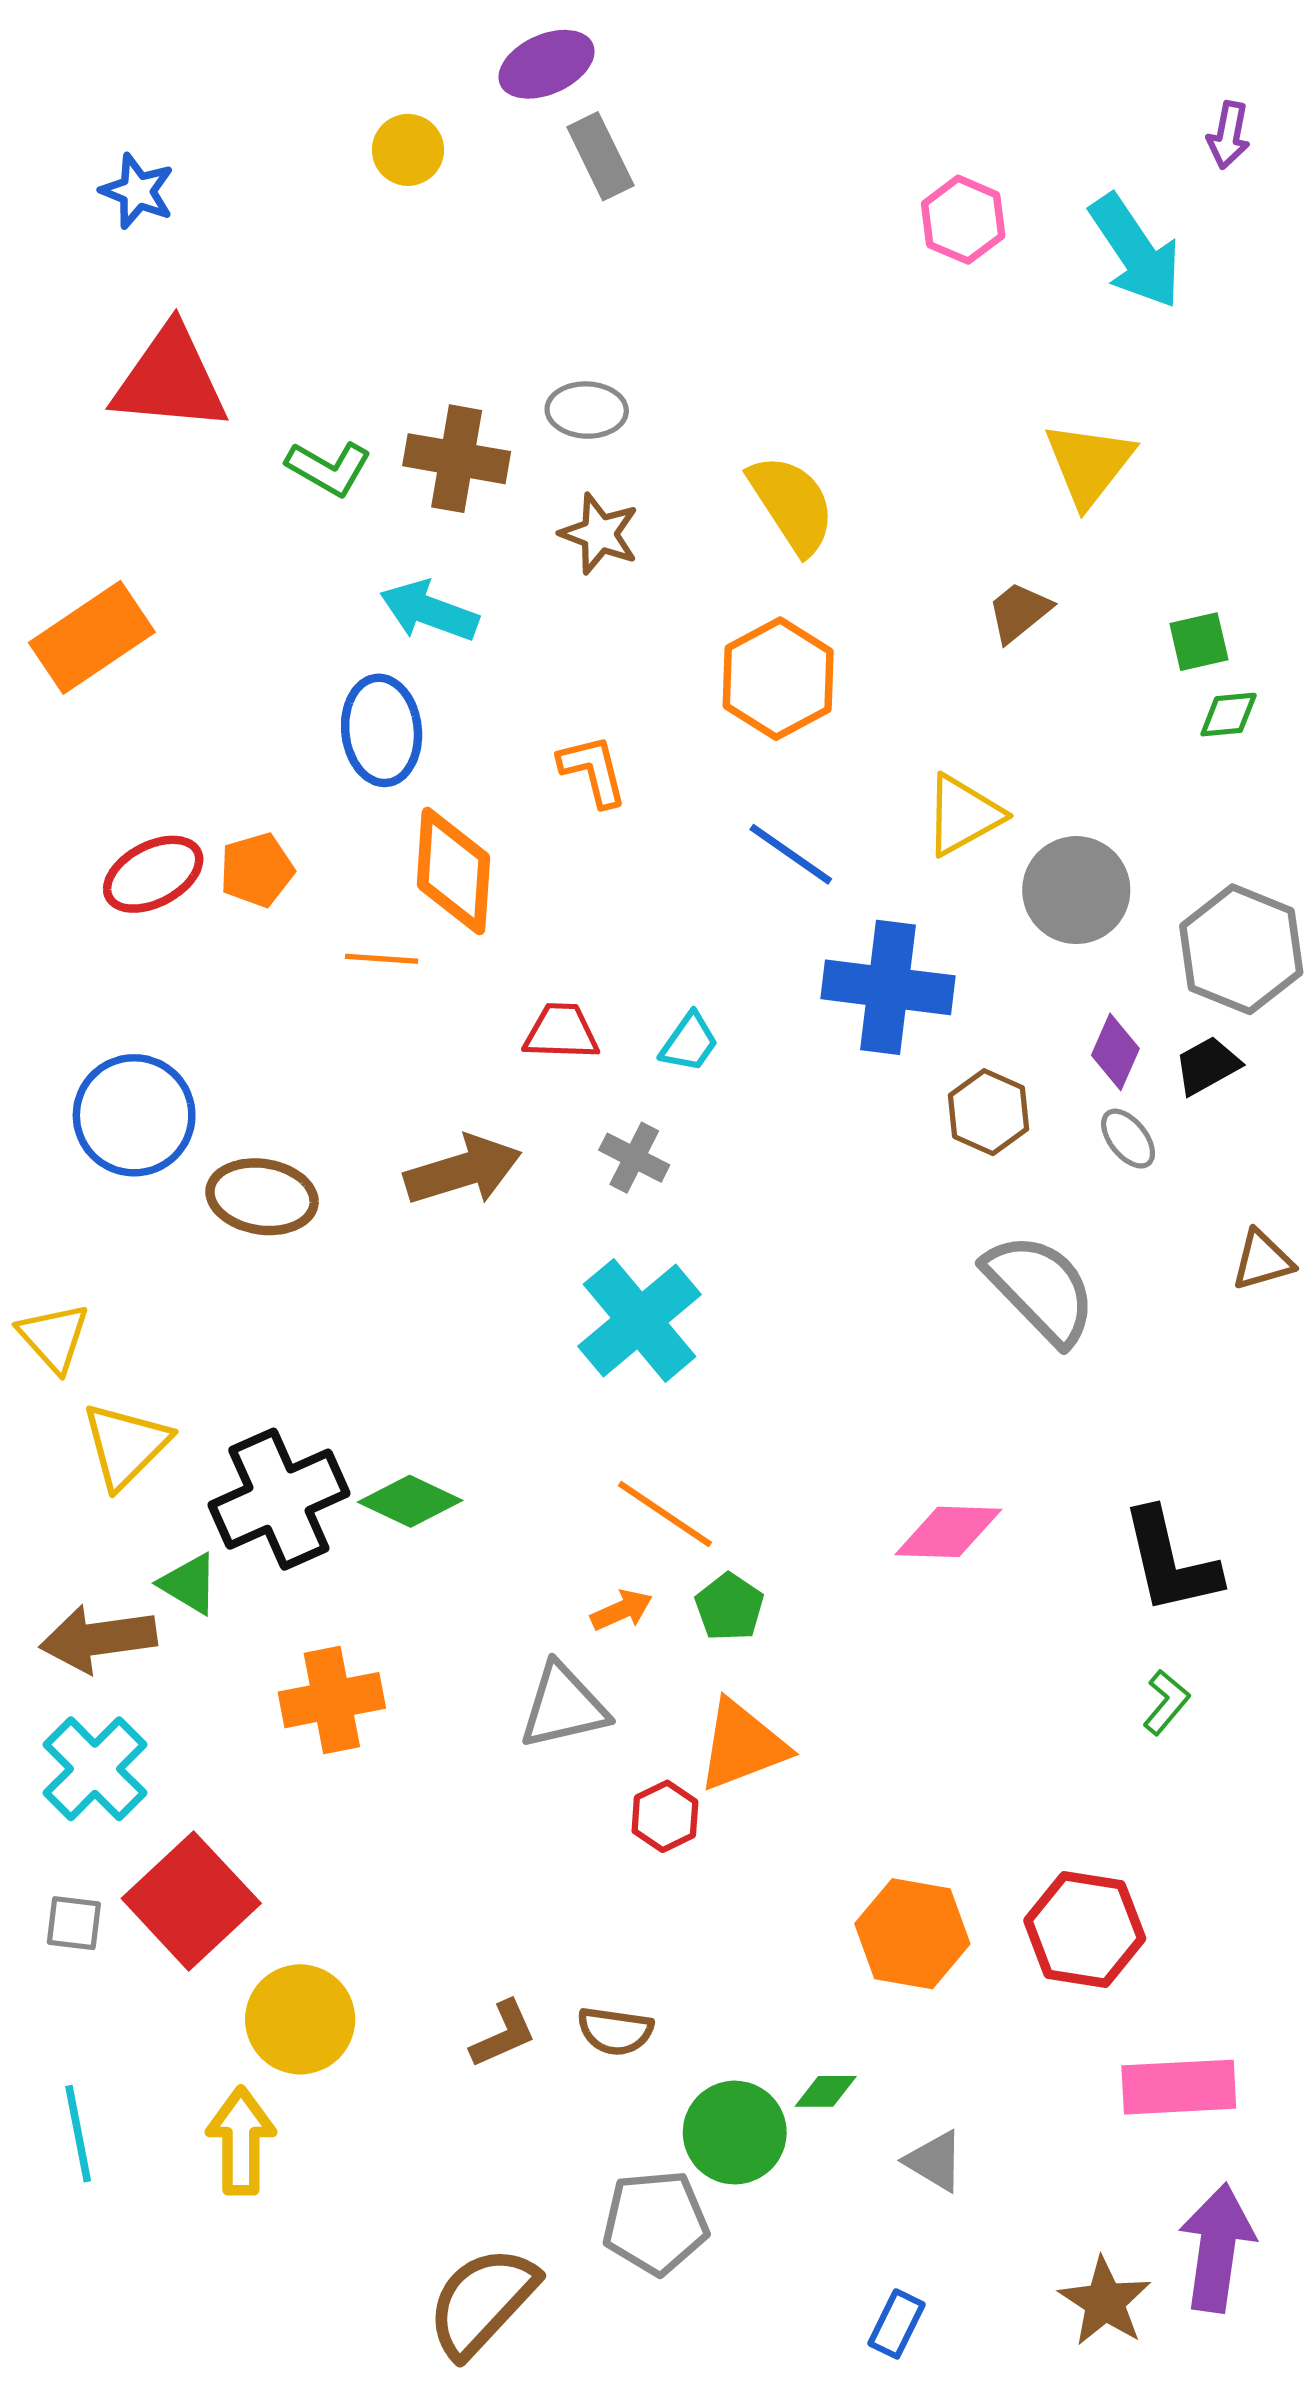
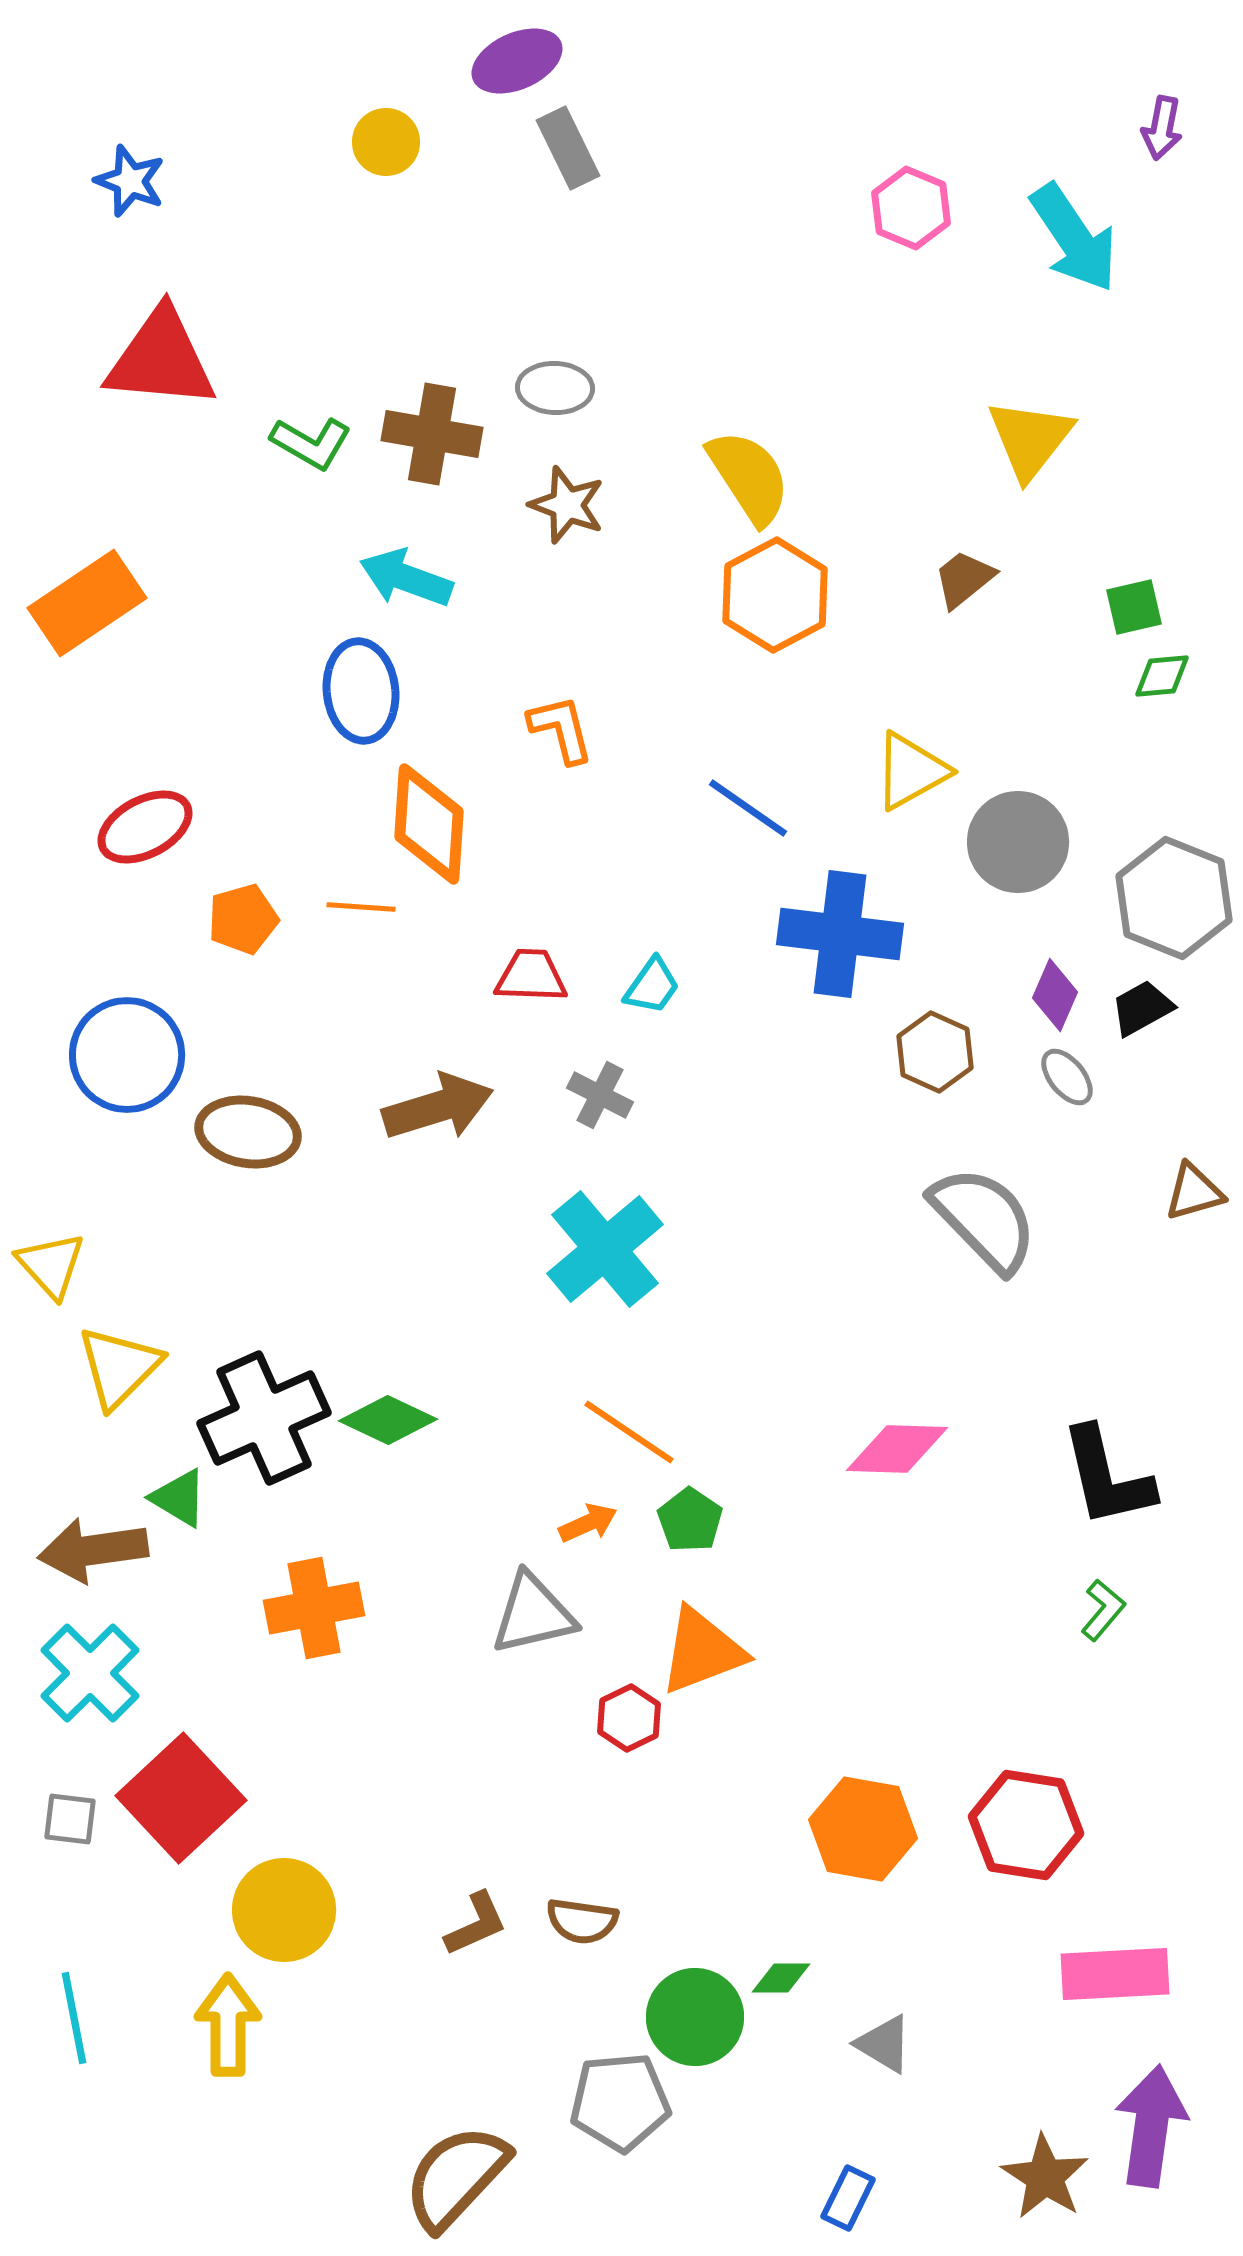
orange hexagon: (778, 679) -> (775, 595), moved
orange pentagon: (257, 870) -> (243, 919), moved

